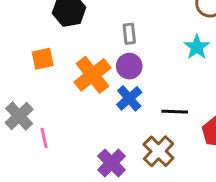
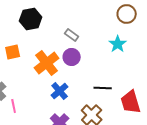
gray rectangle: (129, 34) -> (72, 35), turned -48
blue cross: (129, 98) -> (60, 91), moved

